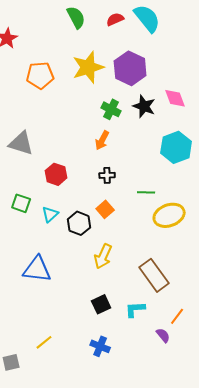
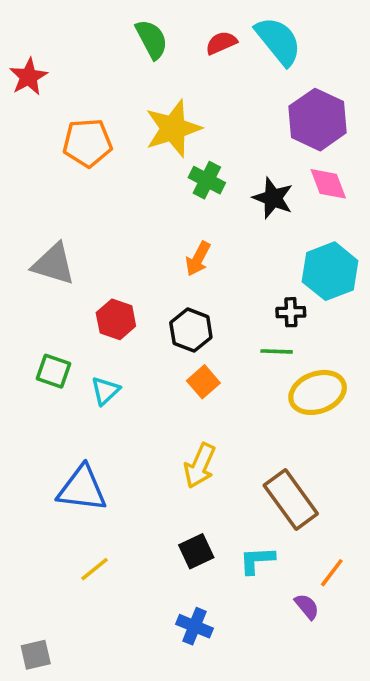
purple hexagon: (130, 68) -> (318, 120), moved
green cross: (111, 109) -> (207, 180), moved
black cross: (107, 175) -> (291, 312), moved
black hexagon: (79, 223) -> (191, 330), moved
yellow line: (44, 342) -> (95, 569), moved

